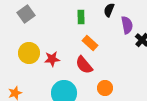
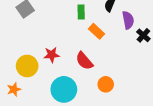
orange rectangle: (90, 43) -> (96, 31), moved
yellow circle: (29, 53) -> (27, 66), moved

